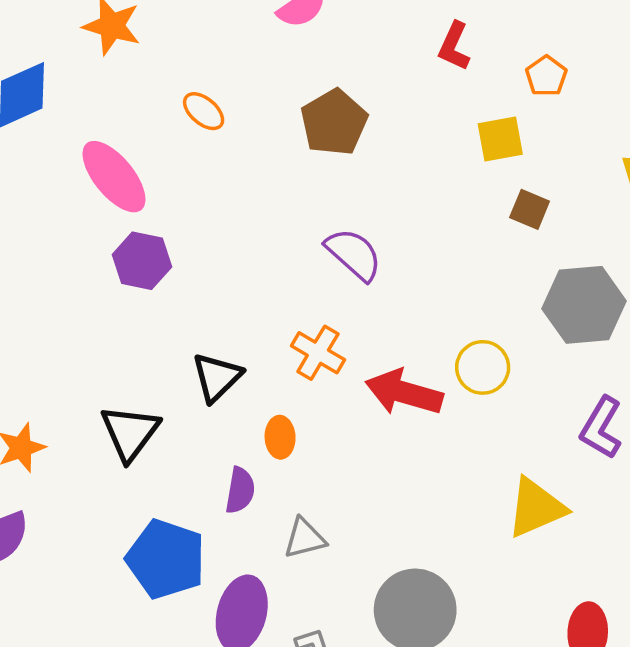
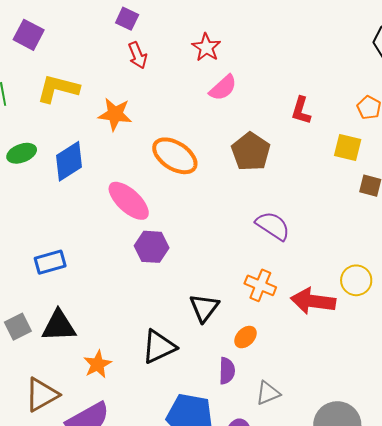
red L-shape: (454, 46) -> (301, 110), moved
orange ellipse: (204, 111) -> (175, 156), size x1.8
yellow square: (500, 139) -> (348, 148), turned 32
black triangle: (130, 433) -> (159, 347), turned 36
orange ellipse: (280, 437) -> (245, 337), turned 55

